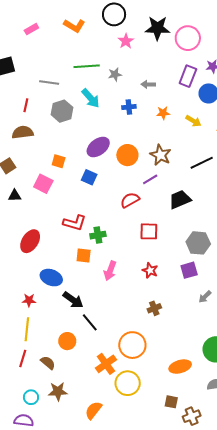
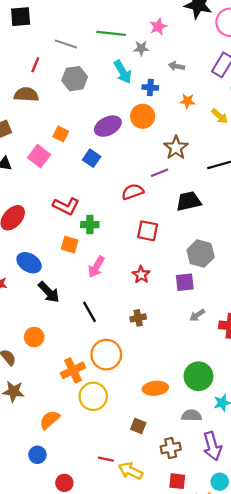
pink star: (126, 41) -> (158, 27), moved
cyan arrow: (91, 98) -> (123, 72), moved
orange circle: (127, 155) -> (143, 116), moved
black line: (90, 322) -> (90, 312), moved
brown cross: (192, 416) -> (171, 448), moved

